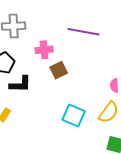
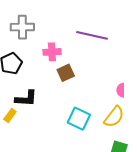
black L-shape: (20, 84) -> (26, 98), moved

